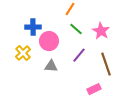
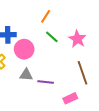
purple line: (79, 55) -> (46, 82), moved, turned 56

